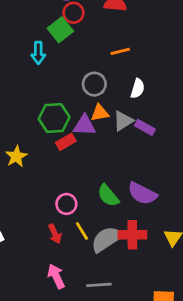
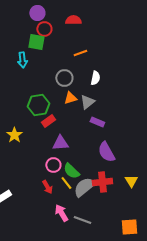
green square: (60, 30) -> (36, 42), turned -36
purple triangle: (84, 125) -> (60, 143), moved
purple rectangle: (145, 127) -> (97, 122), moved
purple semicircle: (142, 193) -> (106, 152), turned 40
green semicircle: (108, 196) -> (71, 171), moved
pink arrow: (56, 276) -> (61, 213), moved
gray line: (99, 285) -> (82, 220), turned 30

